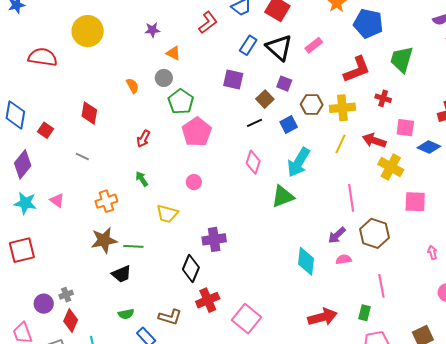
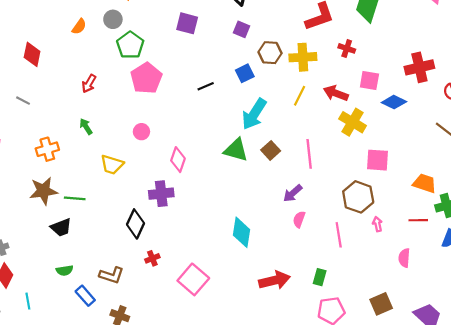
orange semicircle: (132, 86) -> (79, 27), turned 63
brown square: (265, 99) -> (271, 150), moved
black line: (255, 123) -> (206, 86), moved
pink diamond: (253, 162) -> (178, 160), moved
green triangle: (283, 196) -> (236, 150), turned 35
brown hexagon: (374, 233) -> (358, 197), moved
pink arrow: (432, 253) -> (377, 224), moved
pink semicircle: (344, 259) -> (299, 219), turned -63
cyan diamond: (306, 261) -> (241, 232), moved
pink line: (381, 286) -> (339, 235), moved
red cross: (208, 300) -> (152, 258), size x0.6

